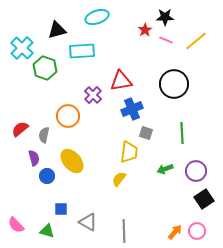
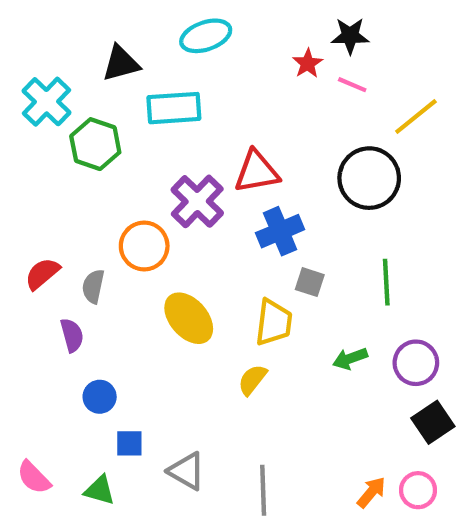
yellow line: (196, 41) -> (416, 117), moved
purple cross: (93, 95) -> (197, 201), size x1.4
yellow ellipse: (72, 161) -> (189, 318), moved
blue circle: (47, 176) -> (100, 397), moved

